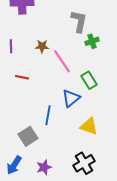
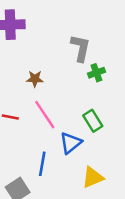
pink line: (62, 61) -> (45, 115), moved
yellow triangle: (89, 126) -> (93, 177), turned -42

